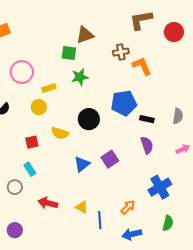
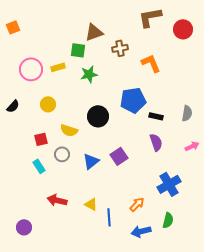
brown cross: (121, 52) -> (120, 48), moved
yellow rectangle: (49, 88) -> (58, 67), moved
gray circle: (15, 187) -> (62, 154), moved
green semicircle: (168, 223) -> (168, 220), moved

